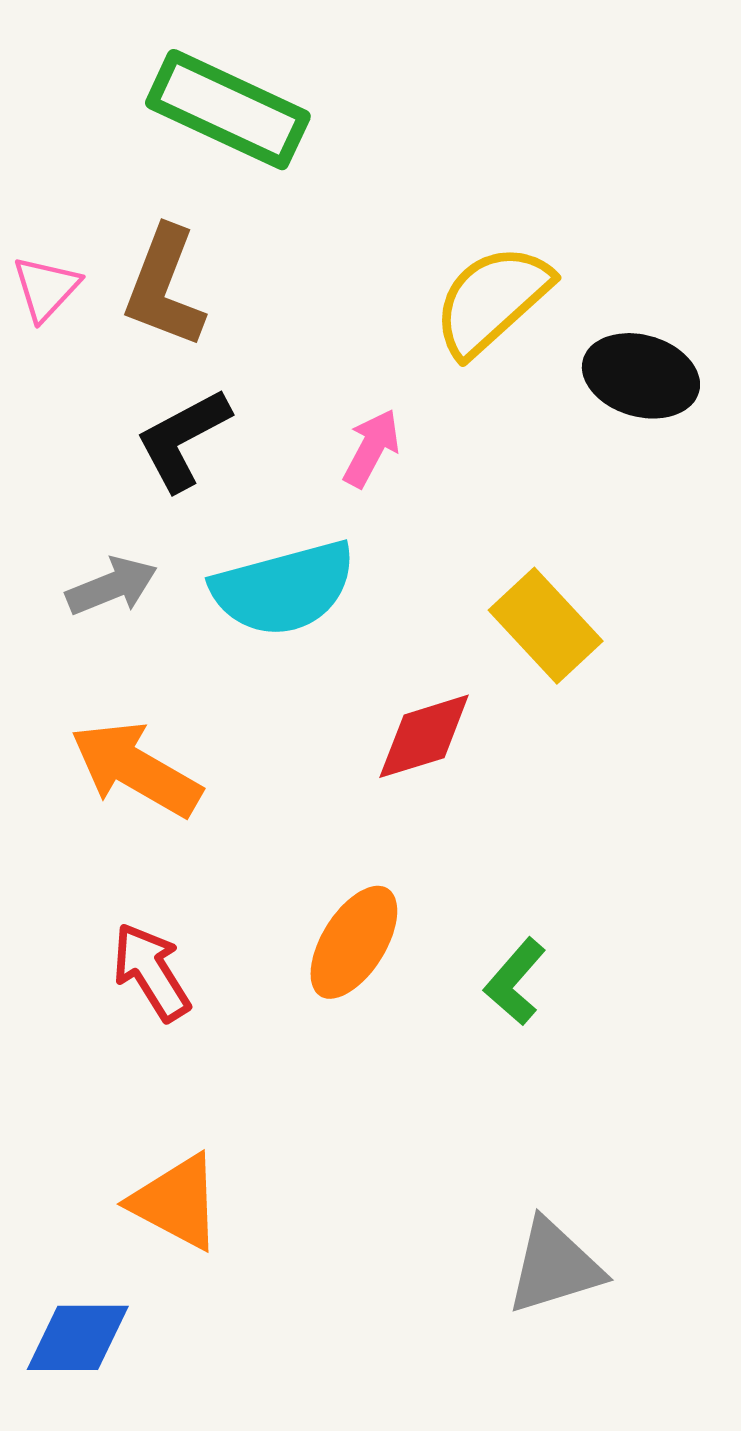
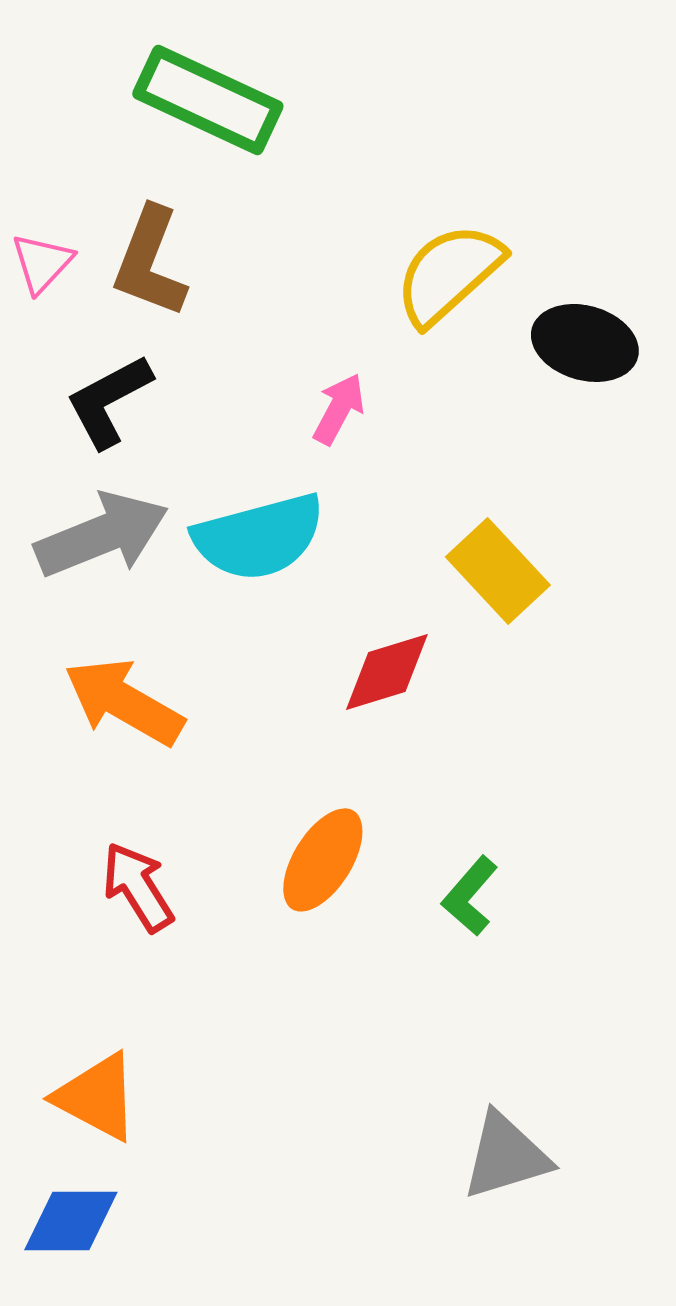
black L-shape: (183, 439) -> (109, 401), moved
gray arrow: (112, 586) -> (102, 535), size x1.6
orange triangle: (176, 1202) -> (97, 1097), moved

